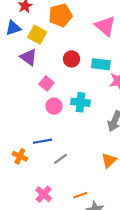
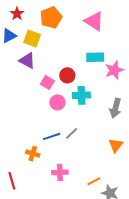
red circle: (71, 59) -> (67, 75), moved
gray line: (61, 159) -> (72, 133), moved
pink cross: (44, 194) -> (60, 172), moved, turned -35

